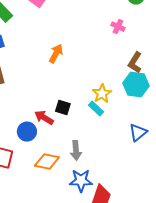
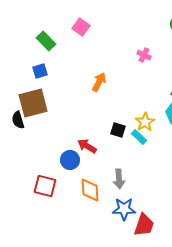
pink cross: (118, 27) -> (144, 55), moved
black square: (63, 108) -> (118, 130), moved
orange diamond: (47, 162) -> (90, 190), turned 75

